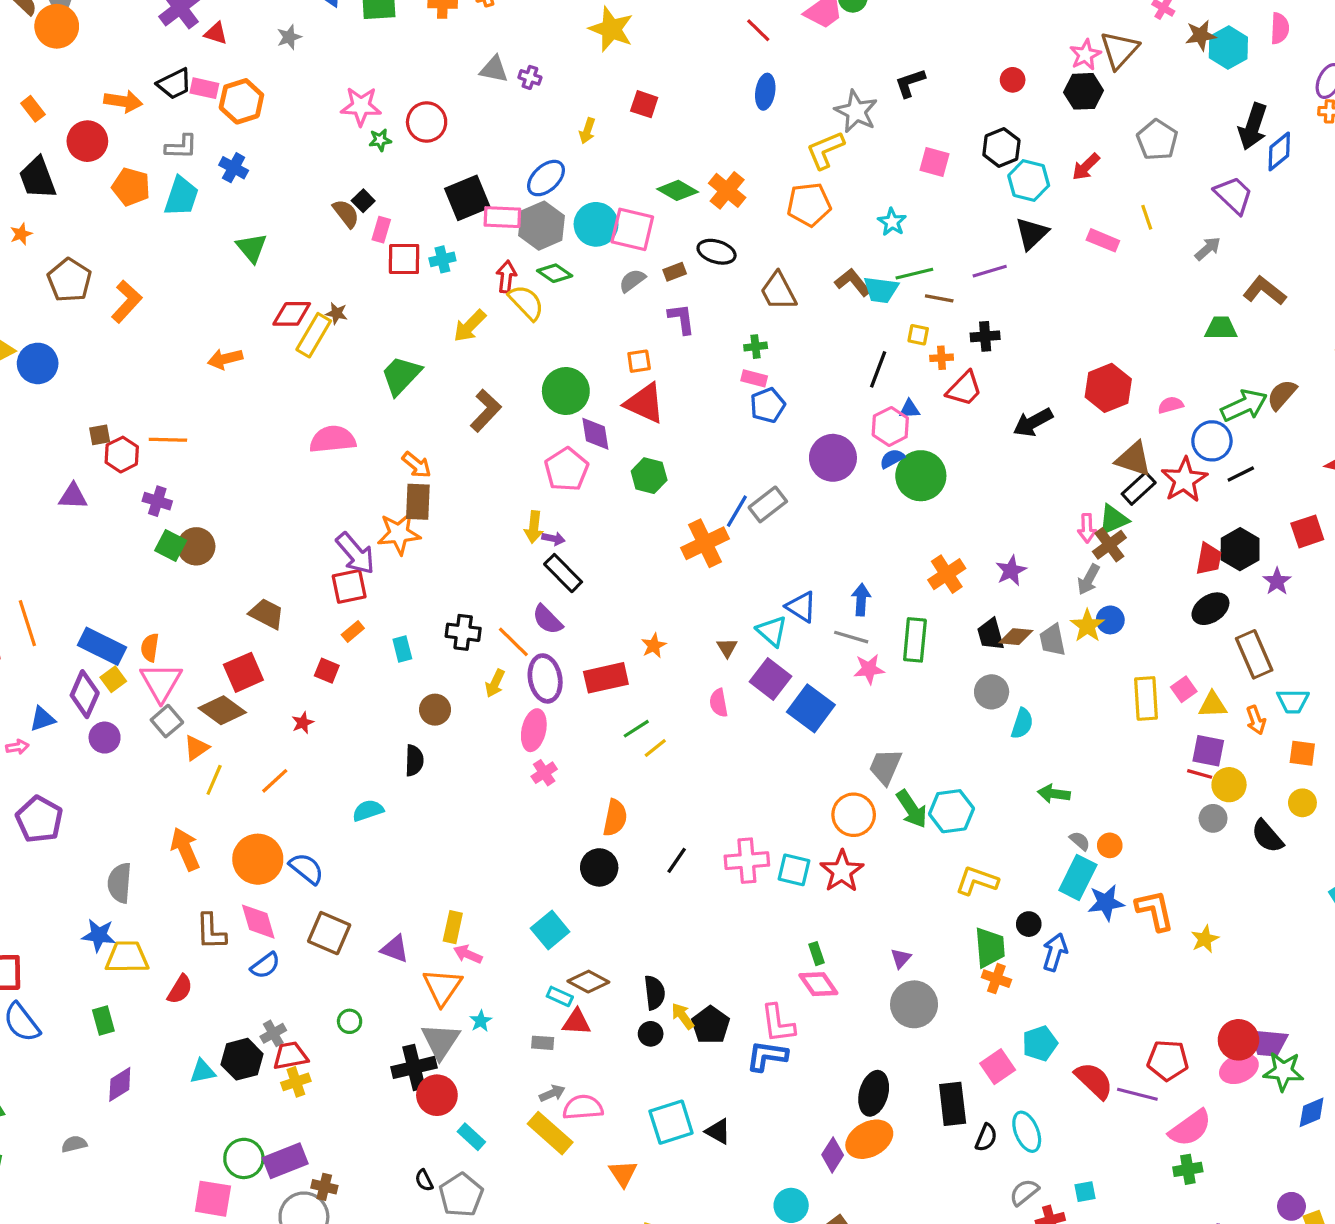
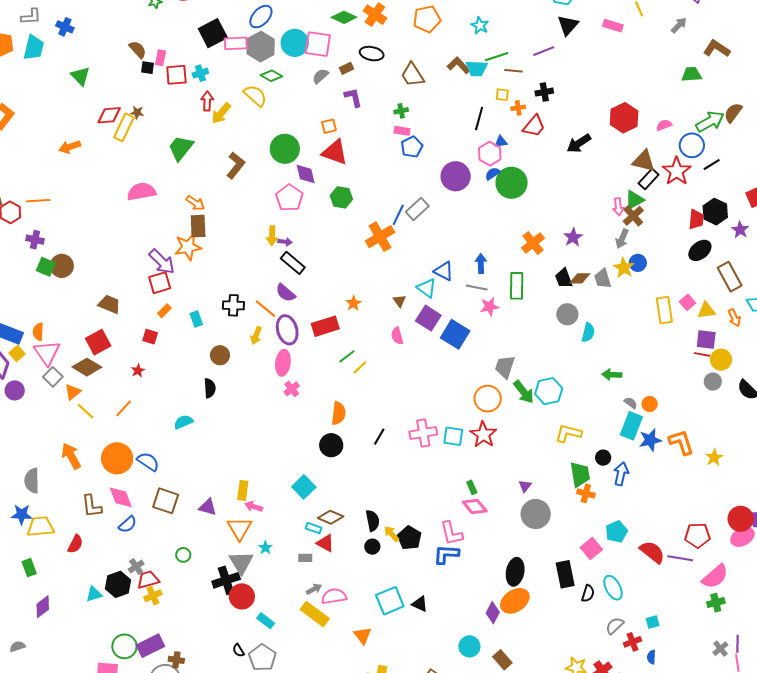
black square: (363, 201) -> (147, 68), moved, turned -32
red arrow: (506, 277) -> (207, 101), moved
yellow line: (214, 780) -> (85, 411), turned -66
red triangle: (577, 1022) -> (325, 543), turned 30

